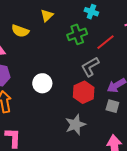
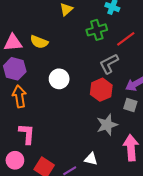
yellow semicircle: (20, 31) -> (39, 42), moved
gray star: (75, 125) -> (107, 125), moved

